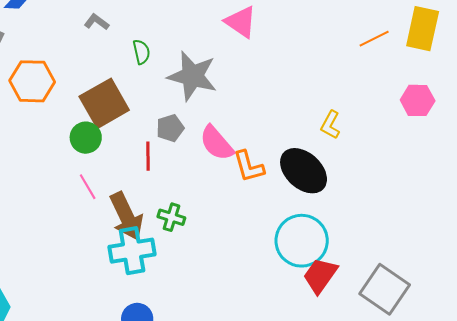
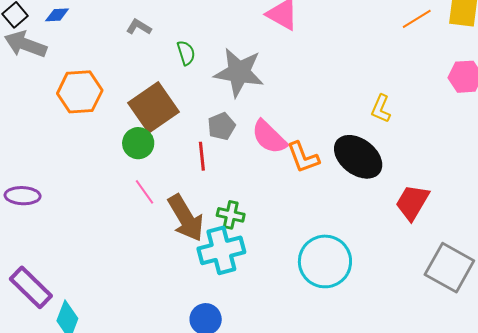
cyan circle: (302, 241) -> (325, 261), moved
cyan cross: (132, 251) -> (221, 250), moved
red trapezoid: (320, 276) -> (412, 202), moved

